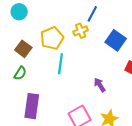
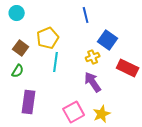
blue line: (92, 14) -> (86, 15), turned -42
yellow cross: (81, 31) -> (93, 57), moved
purple arrow: (100, 85) -> (93, 82), size x1.5

